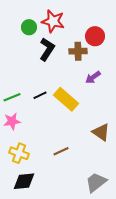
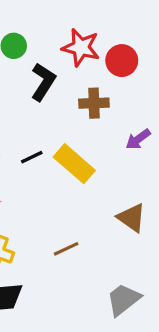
red star: (53, 21) -> (81, 47), moved
brown cross: (78, 51) -> (94, 103), moved
purple arrow: (93, 77) -> (138, 139), moved

